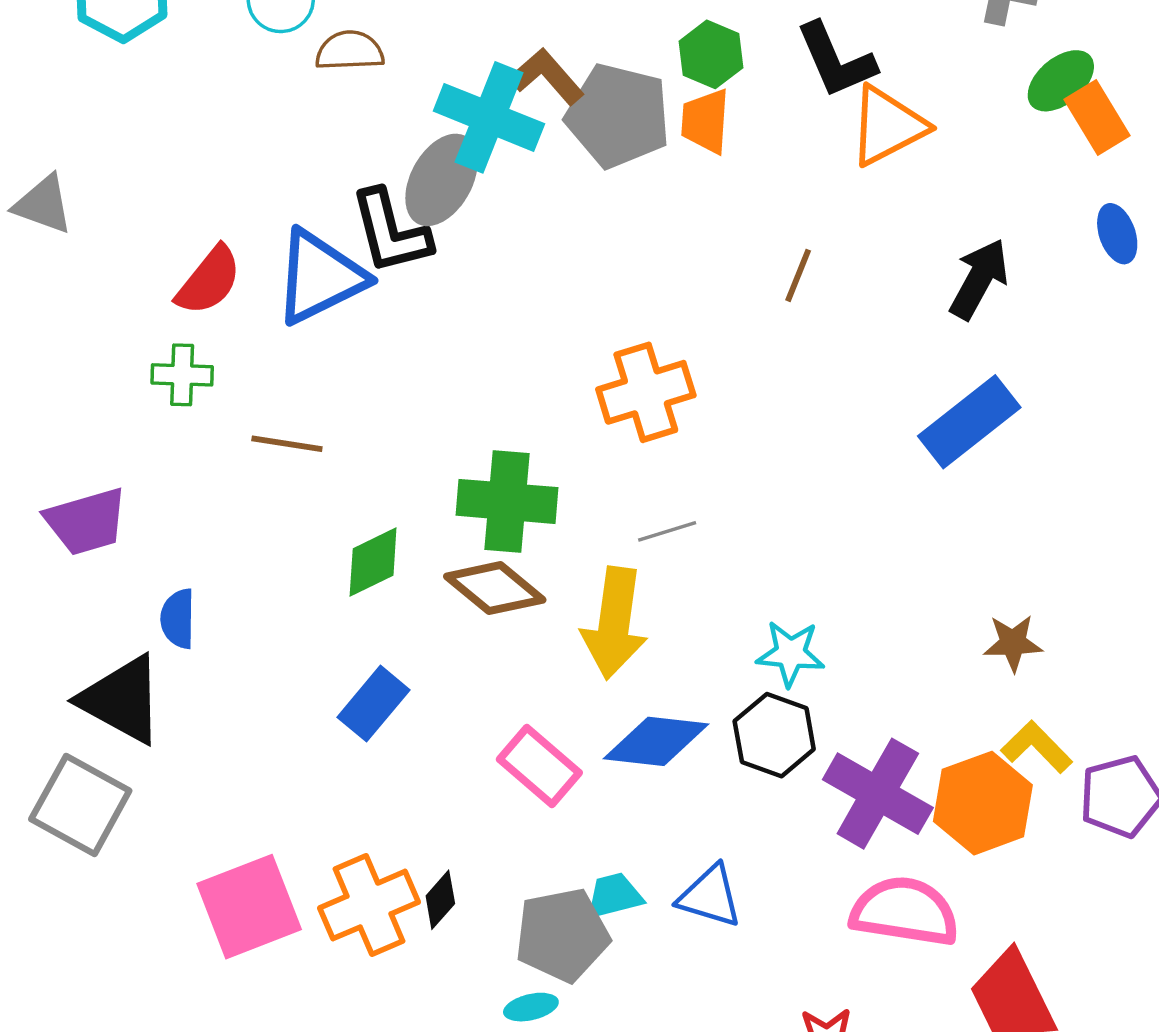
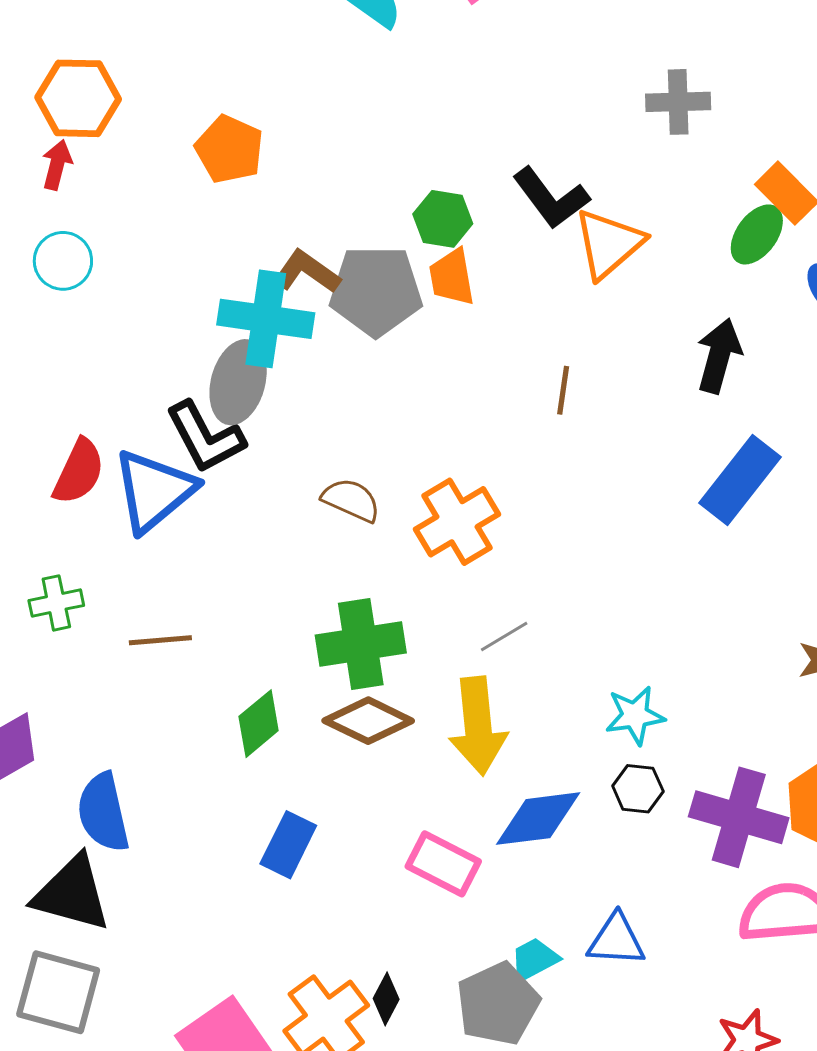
brown semicircle: (350, 51) -> (351, 500), moved, turned 40
green ellipse: (1061, 81) -> (757, 234), moved
red semicircle: (209, 281) -> (79, 472), moved
blue semicircle: (178, 619) -> (103, 813), size x1.5
black hexagon: (774, 735) -> (638, 789), size x0.7

